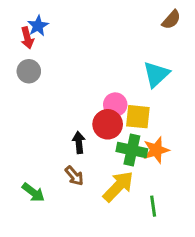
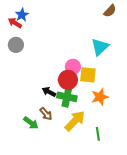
red arrow: (27, 38) -> (15, 23), turned 136
black arrow: (79, 142) -> (49, 92), turned -56
green cross: (132, 150) -> (67, 97), moved
green arrow: (33, 193) -> (31, 123), moved

